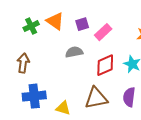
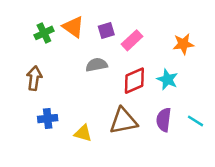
blue cross: (34, 96) -> (48, 119), size x0.7

